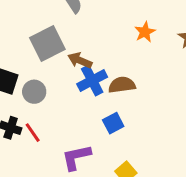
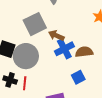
gray circle: (34, 92) -> (26, 56), size x1.6
red line: (33, 133) -> (25, 83), turned 40

